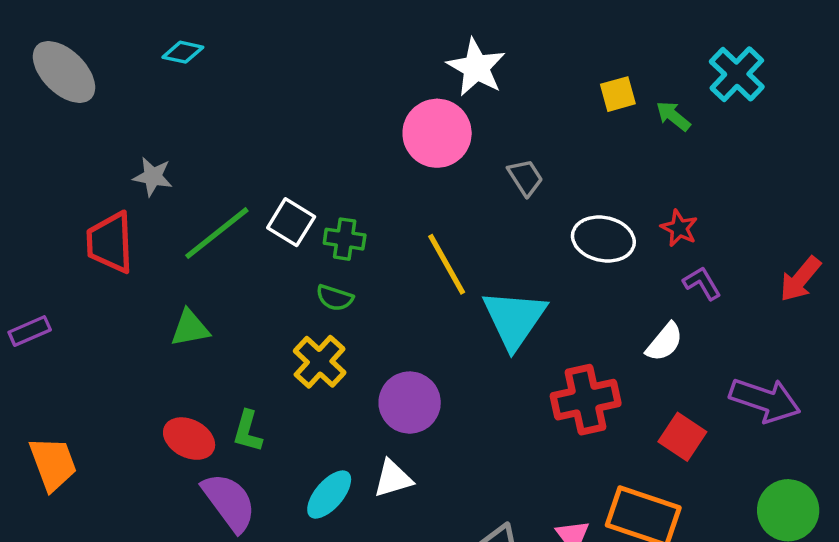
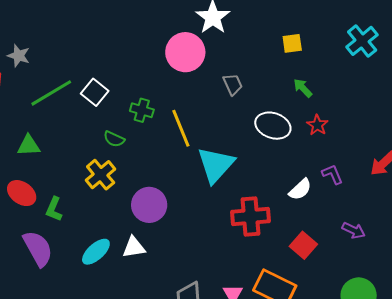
green arrow: (673, 116) -> (303, 88), moved
green cross: (345, 239) -> (142, 110), moved
purple L-shape: (702, 283) -> (332, 174), moved
purple arrow: (765, 400) -> (354, 230), size x0.6
red ellipse: (189, 439) -> (22, 193), moved

